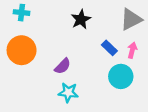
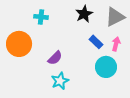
cyan cross: (22, 13) -> (41, 17), moved
black star: (81, 19) -> (84, 14), moved
cyan star: (68, 92) -> (60, 81), turned -30

